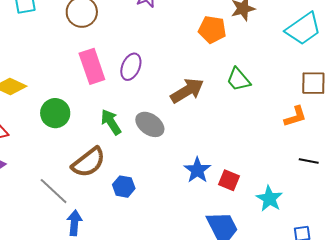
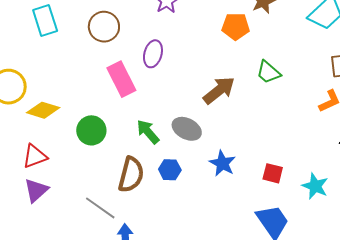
purple ellipse: (131, 67) -> (153, 54), moved
brown semicircle: (89, 162) -> (131, 175), turned -30
blue star: (197, 170) -> (222, 163), moved
blue hexagon: (124, 187) -> (170, 170), moved

